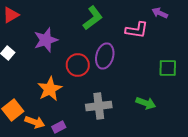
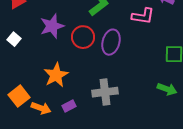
red circle: (78, 65) -> (83, 37), moved
green arrow: (146, 103) -> (167, 89), moved
purple rectangle: (59, 127) -> (69, 106), moved

